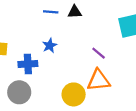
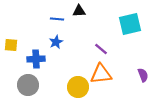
blue line: (51, 12) -> (57, 19), moved

